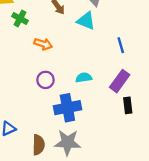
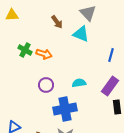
green cross: (20, 18) -> (25, 50), moved
blue line: (121, 45) -> (111, 55), turned 32

